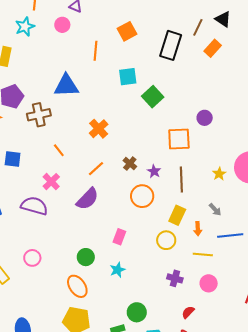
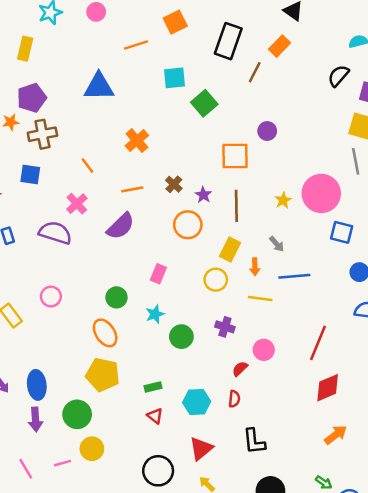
brown line: (198, 27) -> (255, 72), moved
orange line: (96, 51) -> (136, 45), turned 66
brown cross: (39, 115) -> (42, 134), moved
orange line: (96, 169) -> (132, 189), turned 30
pink circle: (209, 283) -> (264, 350), moved
green circle: (137, 312) -> (181, 337), moved

